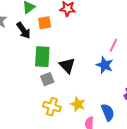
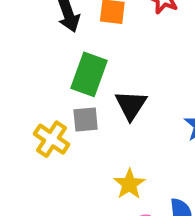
yellow cross: (52, 107) -> (52, 139), moved

